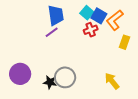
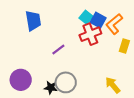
blue trapezoid: (56, 15) -> (33, 21), moved
red cross: (91, 30) -> (90, 34), size x1.5
purple line: (52, 32) -> (58, 49), moved

